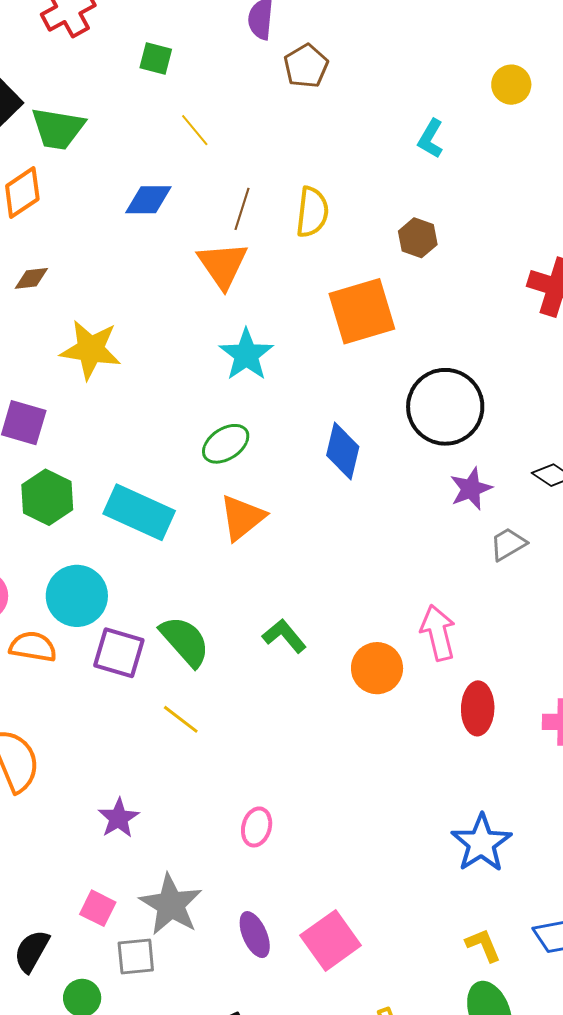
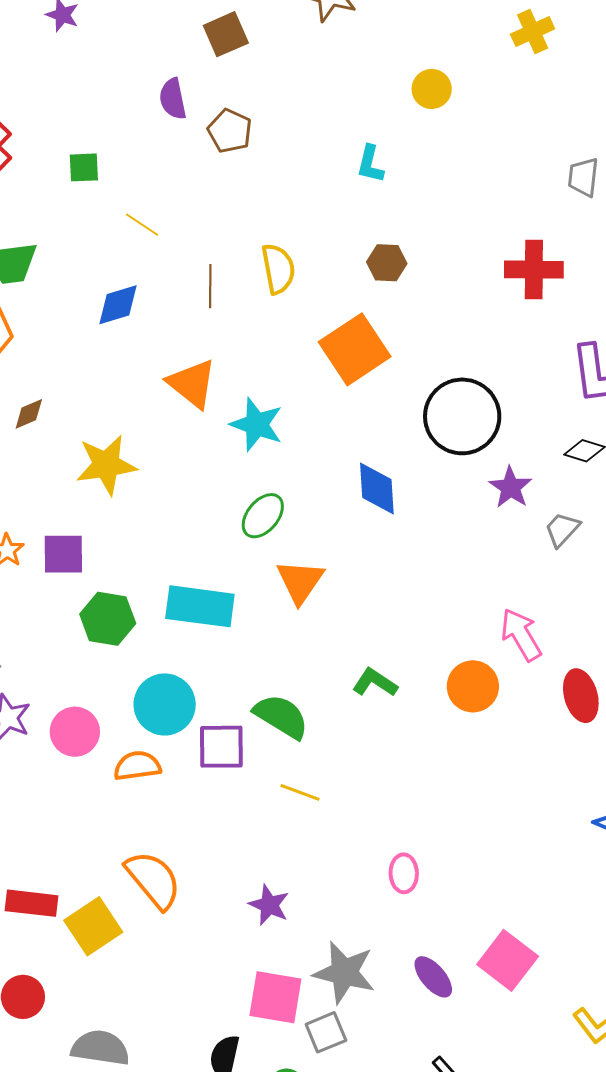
orange triangle: (223, 265) -> (192, 384), moved
pink square: (98, 908) -> (275, 997), size x1.6

